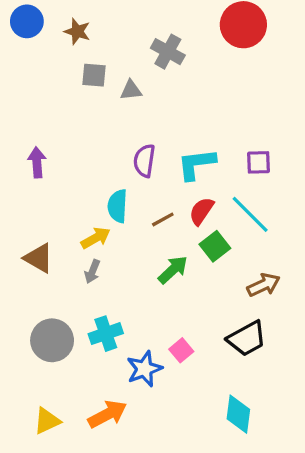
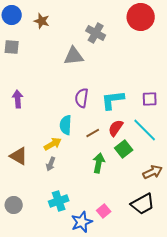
gray square: (94, 75) -> (12, 47), moved
gray triangle: (131, 90) -> (74, 56), size x1.5
green arrow: (173, 270) -> (99, 163), turned -36
gray circle: (52, 340) -> (14, 205), moved, size x0.7

